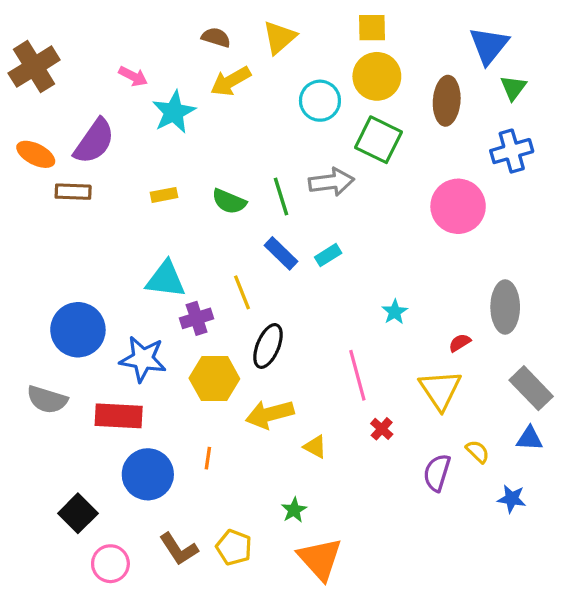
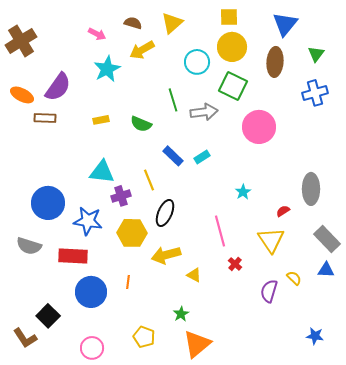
blue triangle: (489, 45) -> (285, 24), moved
pink arrow: (133, 76) -> (97, 34), moved
green line: (281, 197) -> (173, 100), moved
pink circle: (458, 206) -> (259, 127), moved
blue star: (512, 499) -> (315, 336), moved
brown L-shape: (179, 549) -> (25, 338), moved
orange triangle: (320, 559) -> (197, 344), turned 32
pink circle: (110, 564) -> (92, 348), moved

